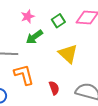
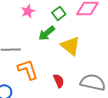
green arrow: (34, 37) -> (47, 33), moved

